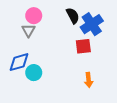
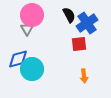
pink circle: (34, 16) -> (32, 15), size x1.5
cyan circle: (34, 73) -> (32, 69), size x1.5

